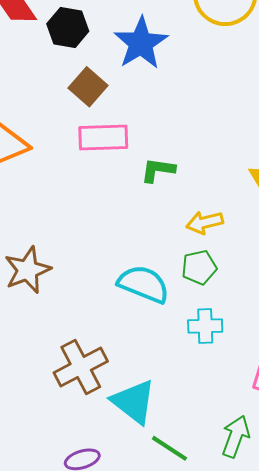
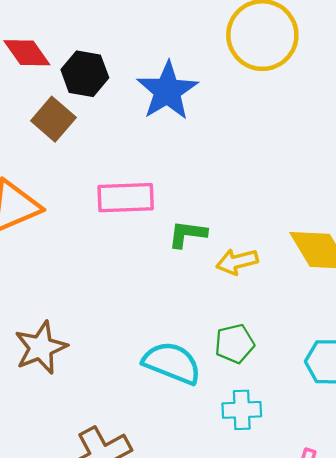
brown square: (88, 87) -> (53, 119), moved
yellow arrow: (205, 223) -> (237, 262), moved

